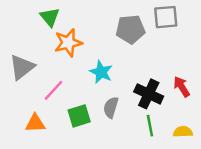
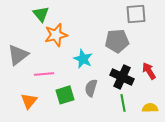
gray pentagon: (130, 29) -> (117, 41), moved
pink line: (54, 90) -> (44, 74), turned 42
orange triangle: (35, 123) -> (29, 101), turned -48

